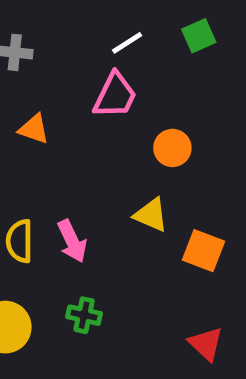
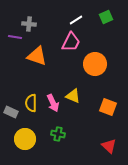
orange triangle: (34, 129) -> (37, 56), size x1.5
orange circle: (172, 148) -> (95, 64), size x1.5
yellow triangle: (151, 215) -> (73, 96), moved

